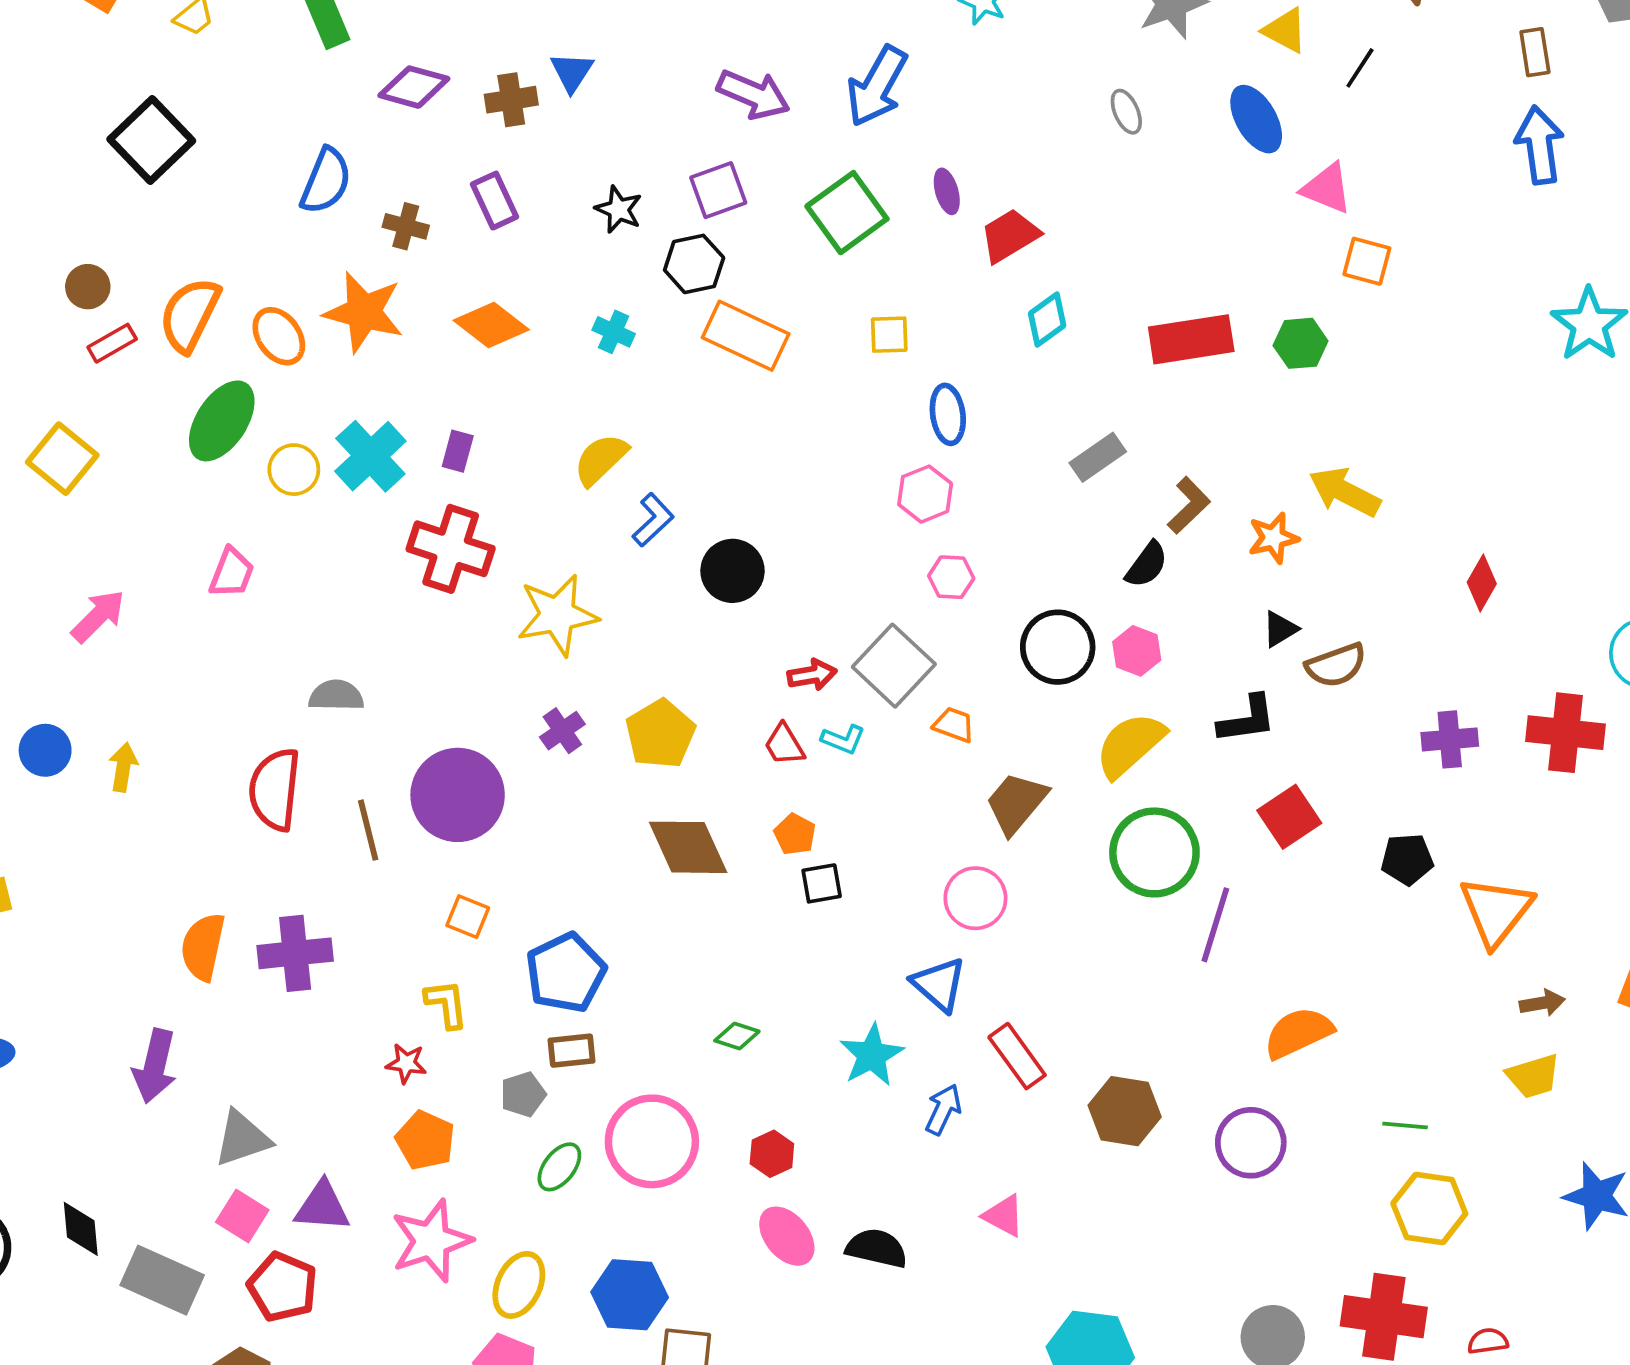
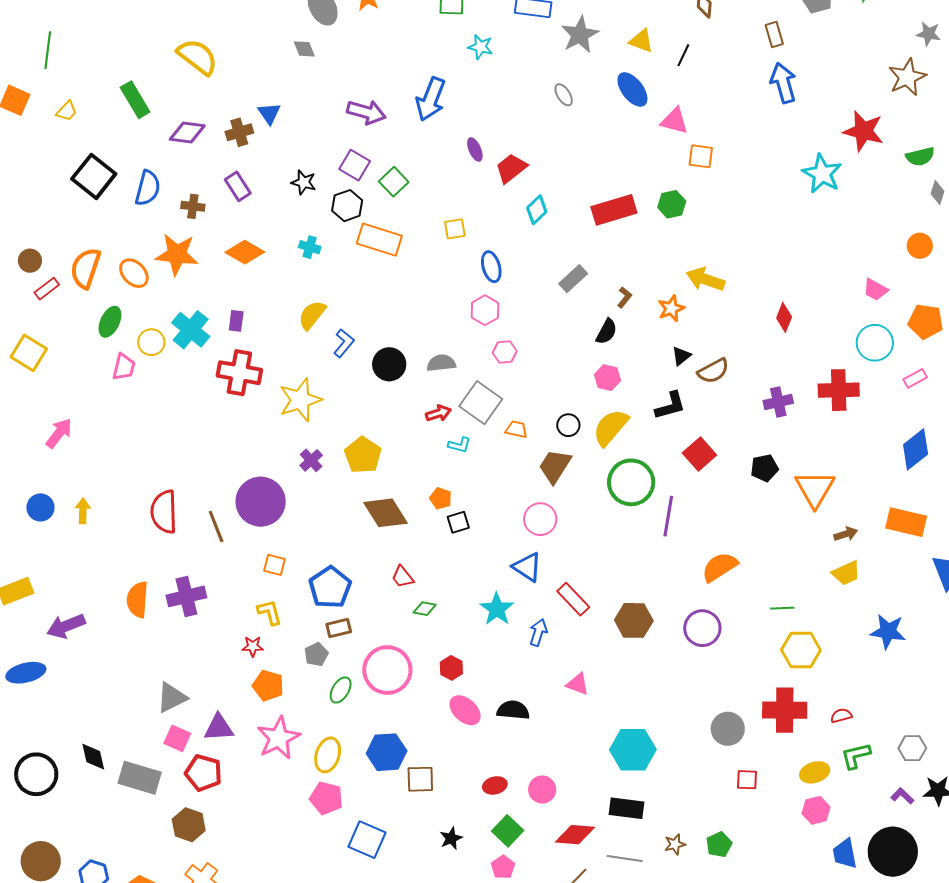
black square: (151, 140) -> (94, 176), moved
purple square: (718, 190) -> (355, 165), turned -32
green square: (847, 213) -> (394, 182), moved, size x0.7
green ellipse: (222, 421) -> (110, 322), size x0.7
brown L-shape: (1189, 505) -> (624, 297), size x0.7
pink trapezoid: (232, 573) -> (124, 367), moved
black circle: (1058, 647) -> (568, 425), moved, size x0.6
gray semicircle: (336, 696) -> (441, 363), moved
red trapezoid: (784, 745) -> (403, 577), moved
purple arrow: (155, 1066) -> (66, 626), moved, turned 63

